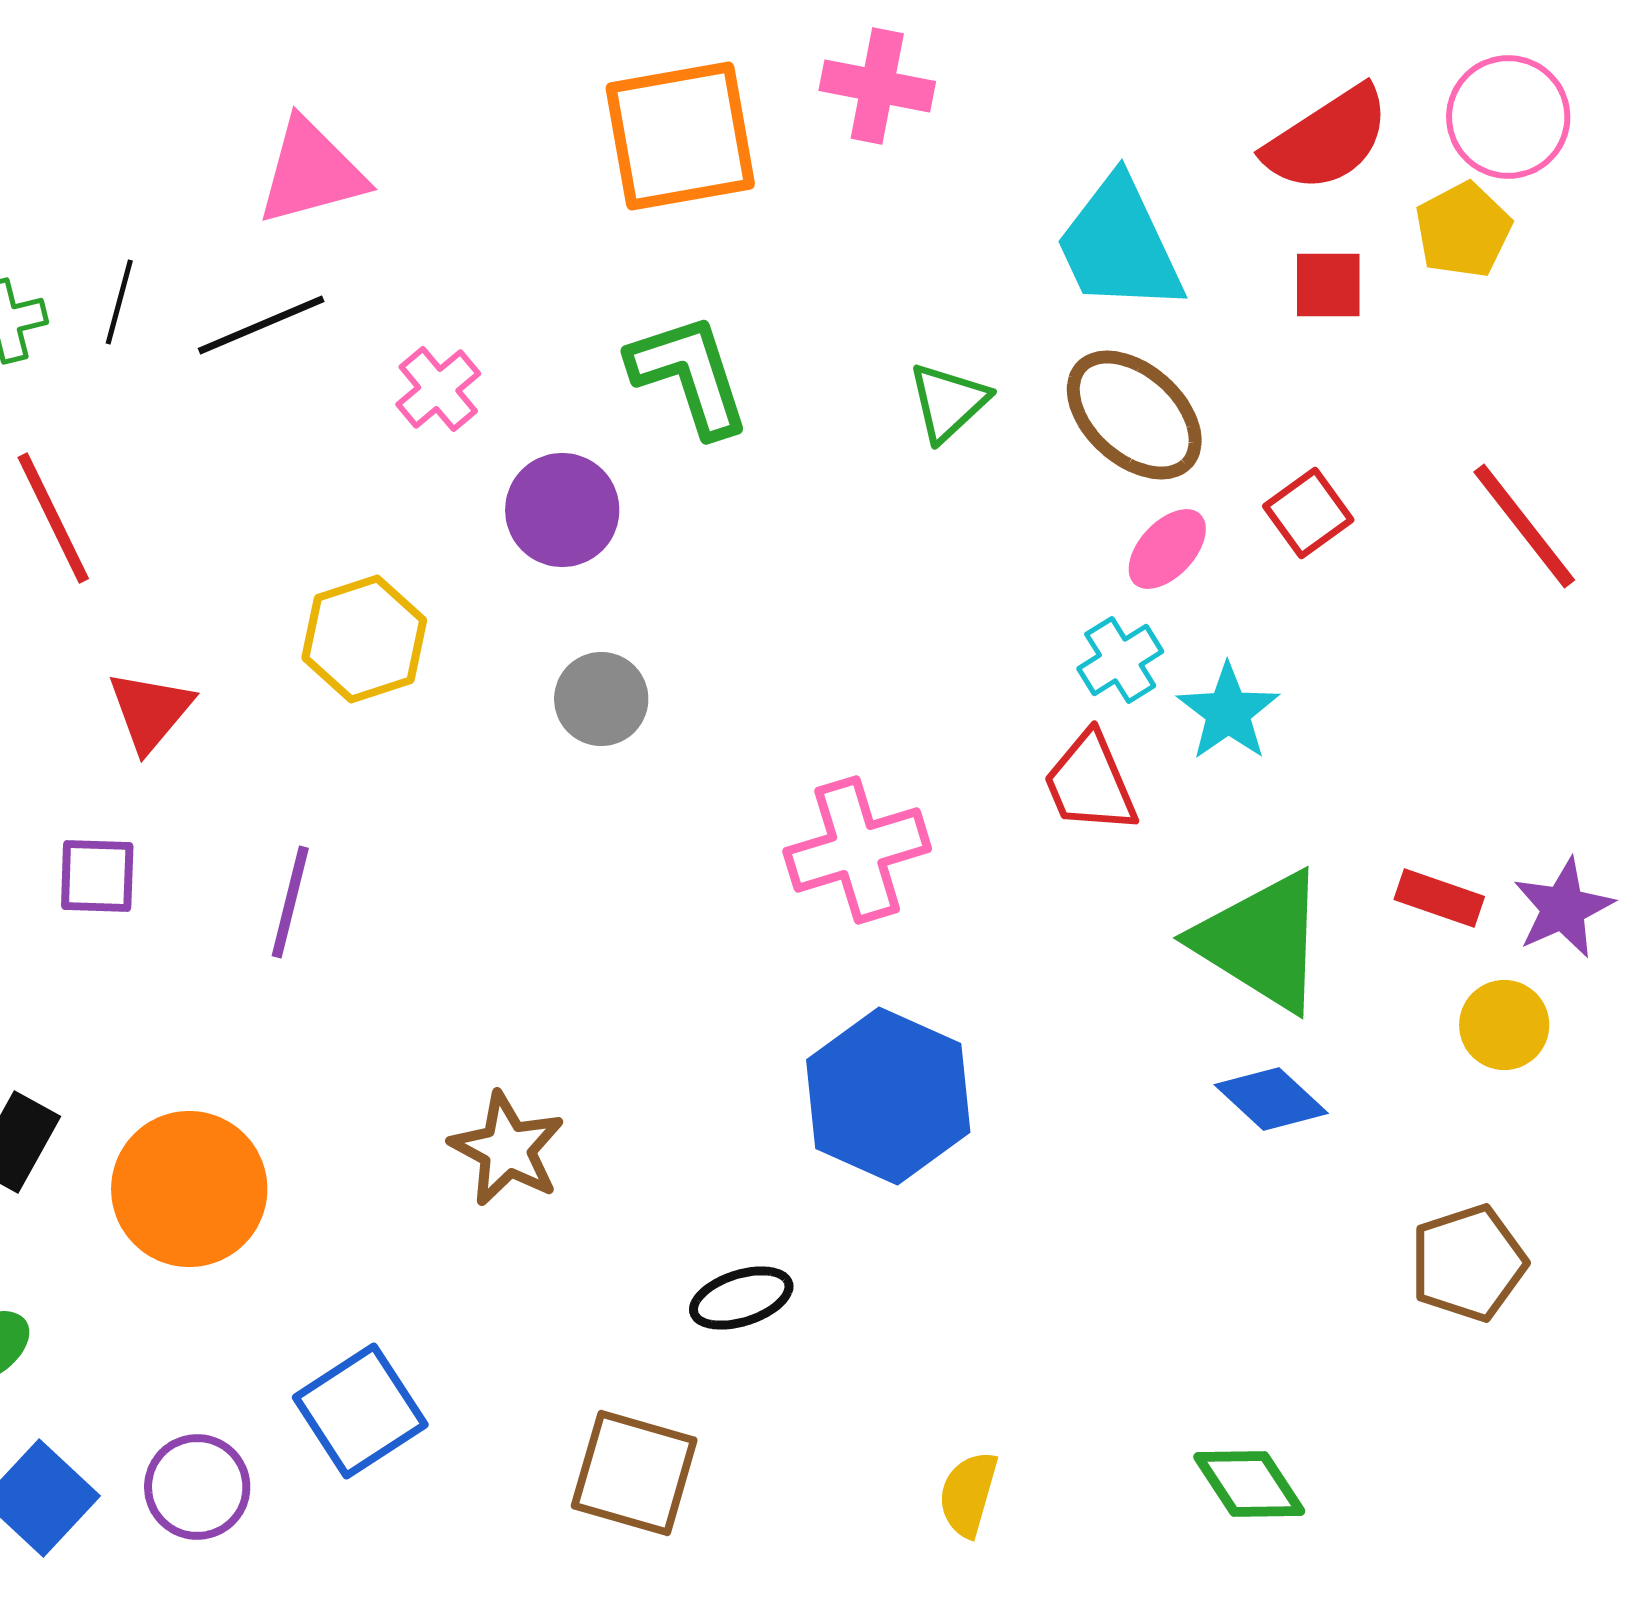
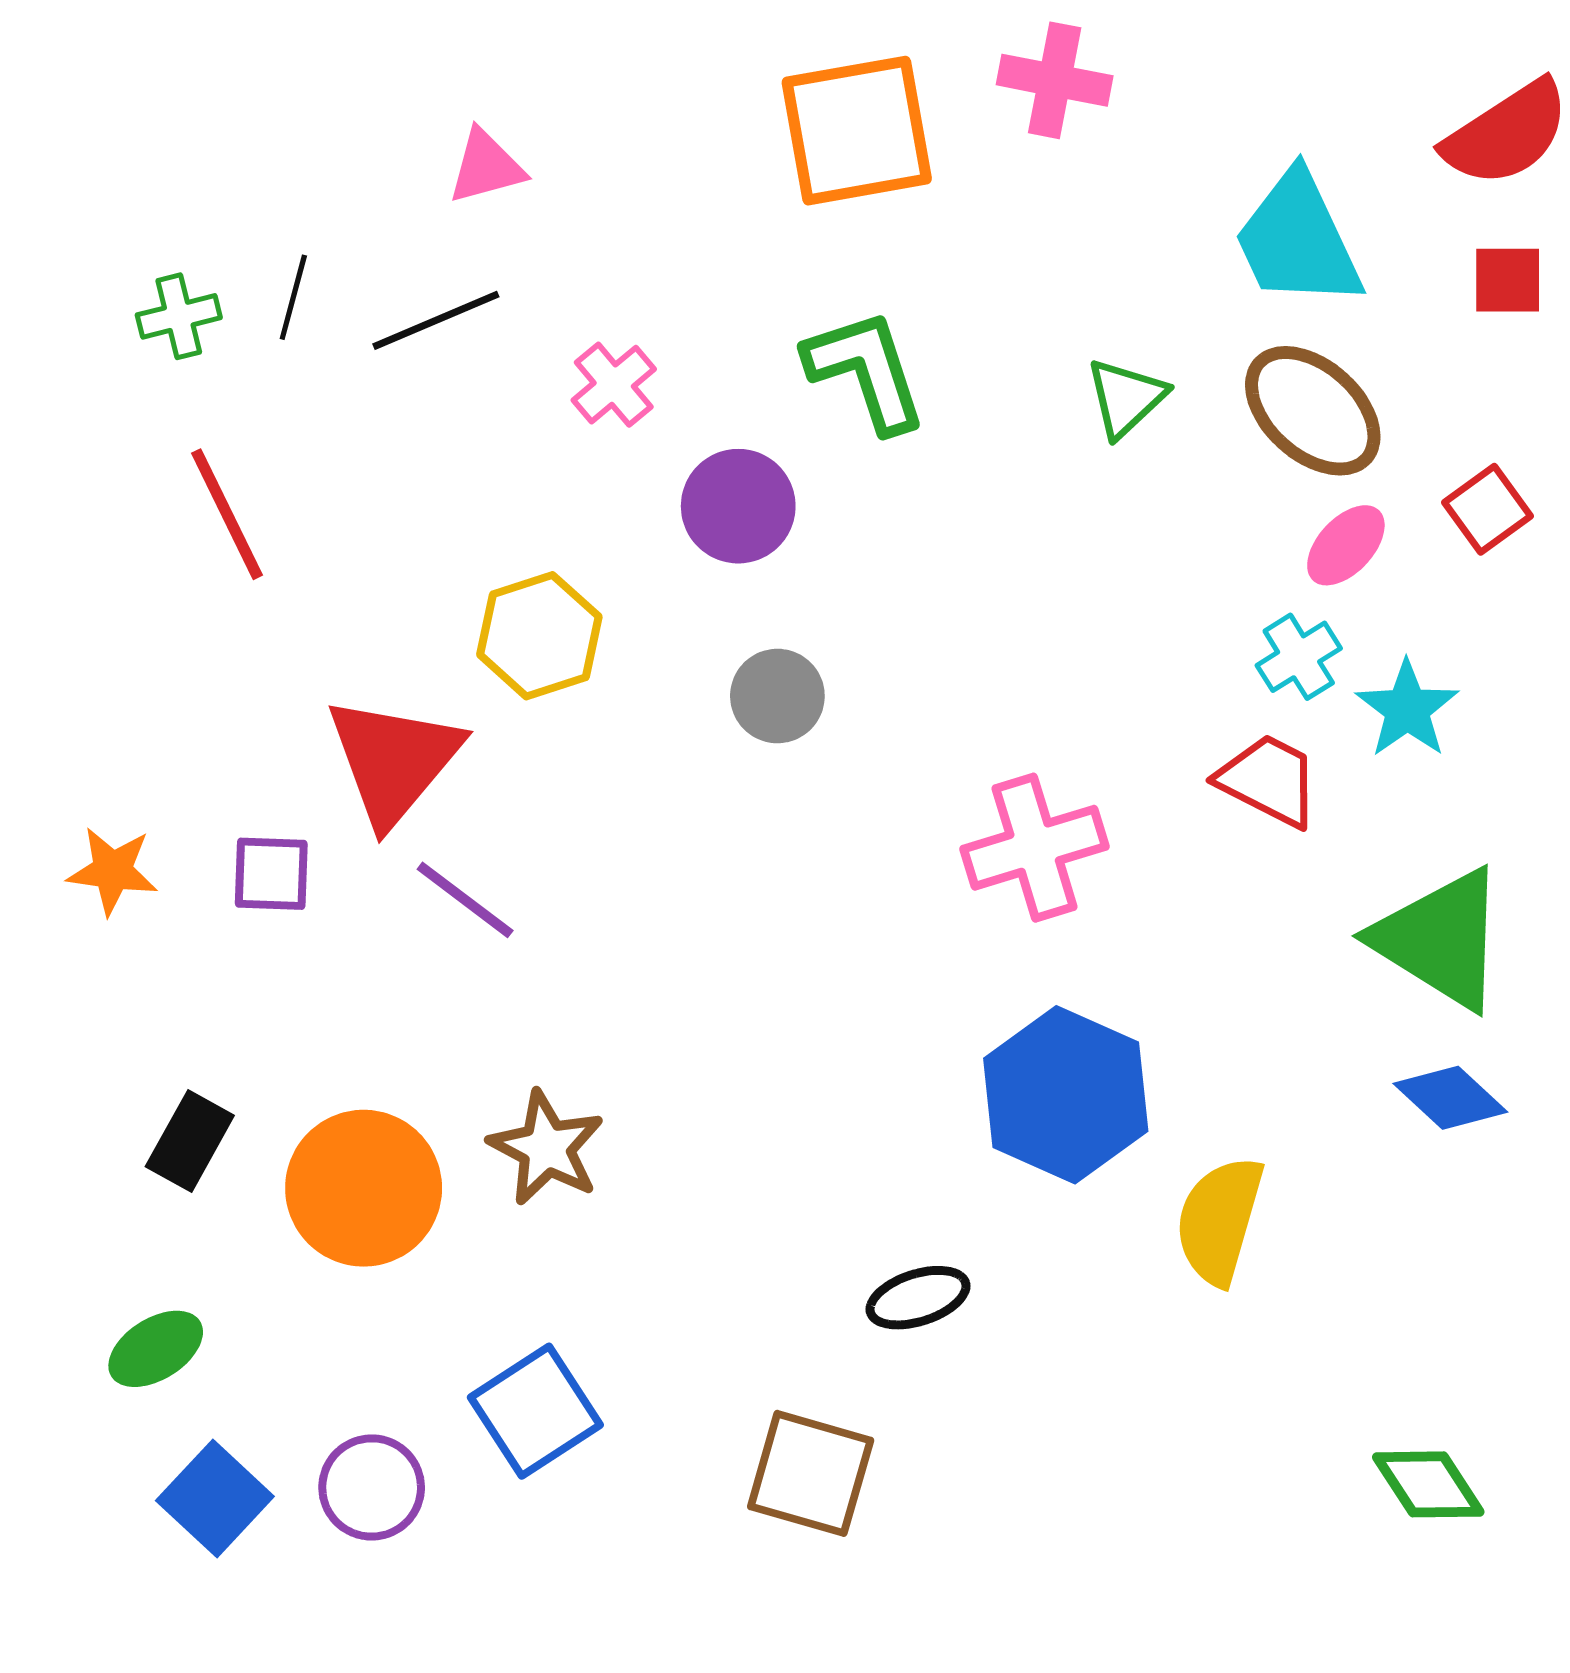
pink triangle: (311, 172) -> (486, 167), size x0.7
red triangle: (150, 711) -> (394, 760), moved, size x1.6
red trapezoid: (1090, 783) -> (1269, 780), turned 140
purple line: (290, 902) -> (465, 900), turned -67
brown star: (507, 1149) -> (546, 1148), moved
yellow semicircle: (968, 1494) -> (1219, 1220), moved, size x1.5

